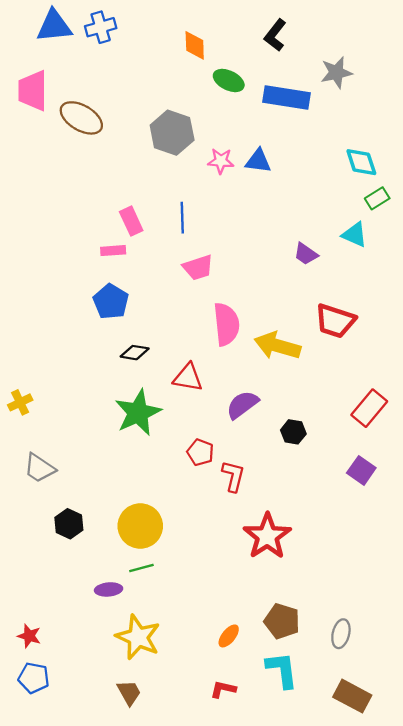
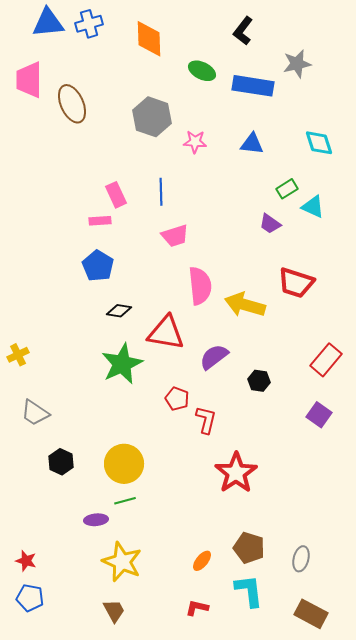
orange diamond: (195, 45) -> (149, 39), moved, size x1.4
brown ellipse: (81, 118) -> (72, 104), turned 36
blue triangle: (258, 161) -> (252, 144), moved
green rectangle: (377, 198) -> (287, 189), moved
red triangle: (188, 377) -> (166, 333), size x1.4

